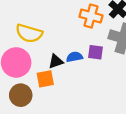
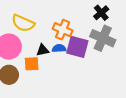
orange cross: (91, 16) -> (63, 30), moved
purple square: (95, 52) -> (77, 47), size x1.6

